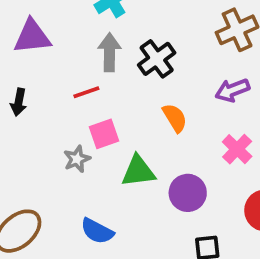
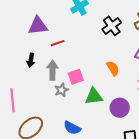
gray arrow: (109, 52) -> (52, 70), moved
black cross: (157, 59) -> (112, 26), moved
red line: (86, 92) -> (58, 43), moved

